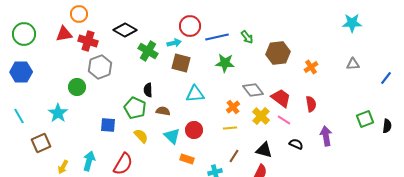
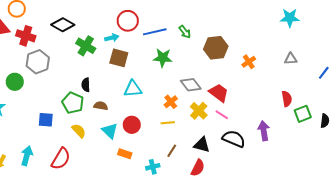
red semicircle: (311, 104) -> (287, 99), moved
black semicircle: (296, 144) -> (234, 139), size x1.6

